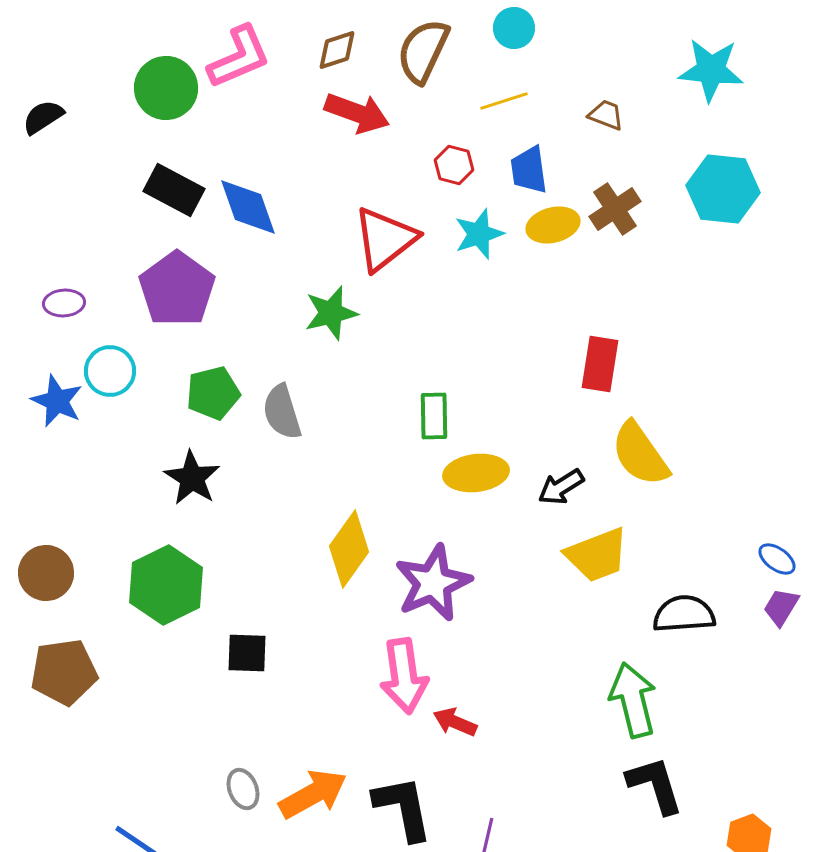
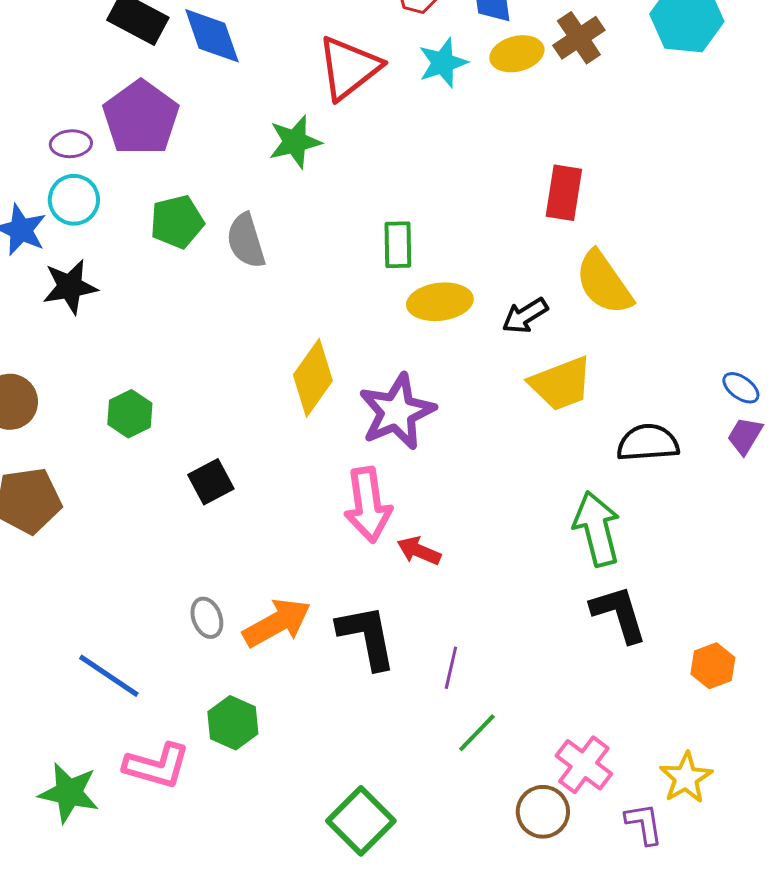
purple ellipse: (64, 303) -> (71, 144), moved
black star: (192, 478) -> (70, 287), moved, turned 30
green hexagon: (166, 585) -> (130, 414), size x0.6
black square: (247, 653) -> (211, 482), turned -30

